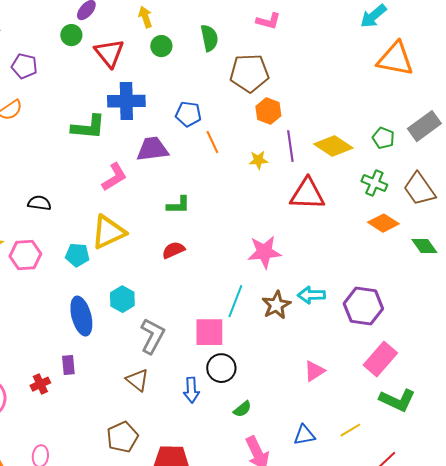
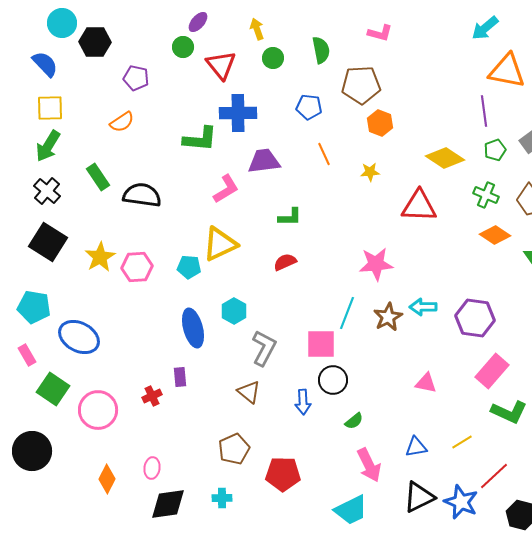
blue pentagon: (188, 114) -> (309, 107), moved
green pentagon: (383, 138) -> (495, 150), turned 30
purple line: (290, 146) -> (484, 111), moved
black semicircle: (39, 203) -> (142, 195), moved, size x1.6
pink triangle: (314, 371) -> (426, 383), turned 45

